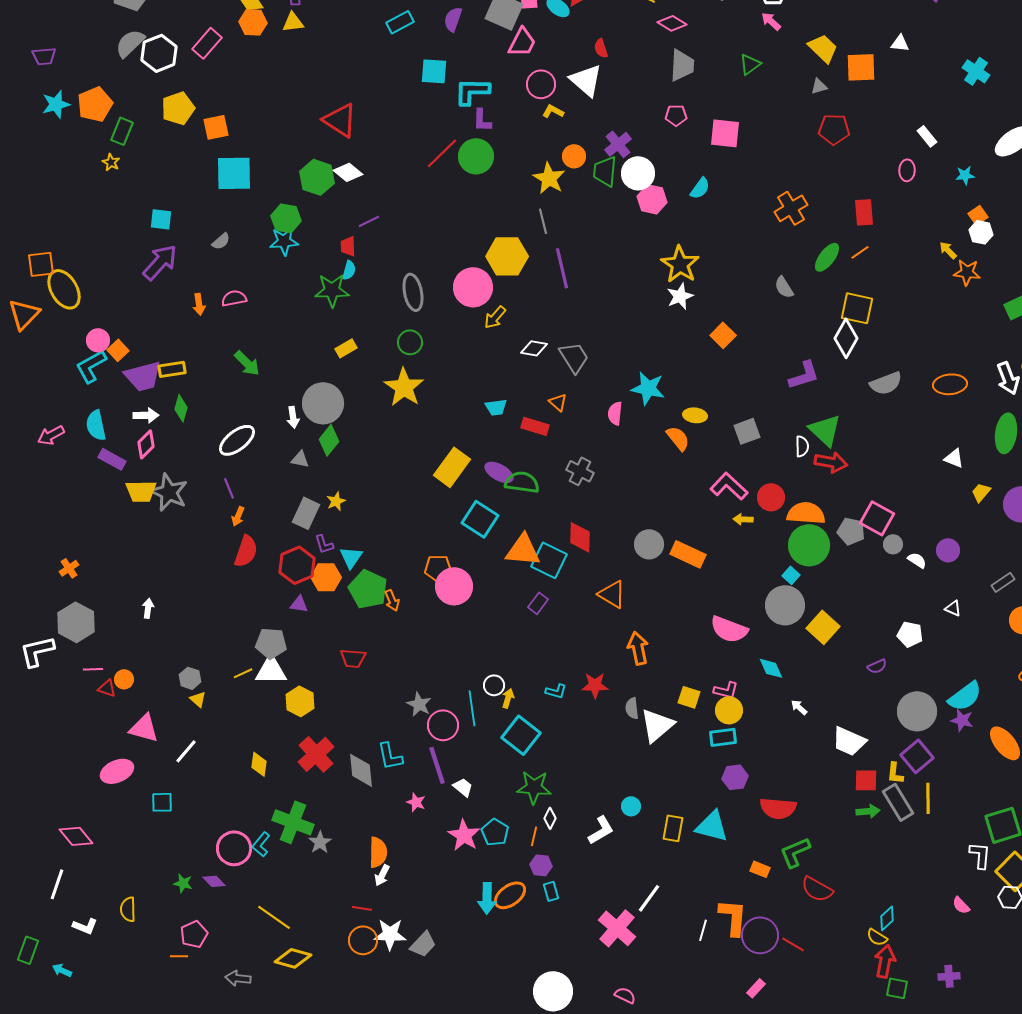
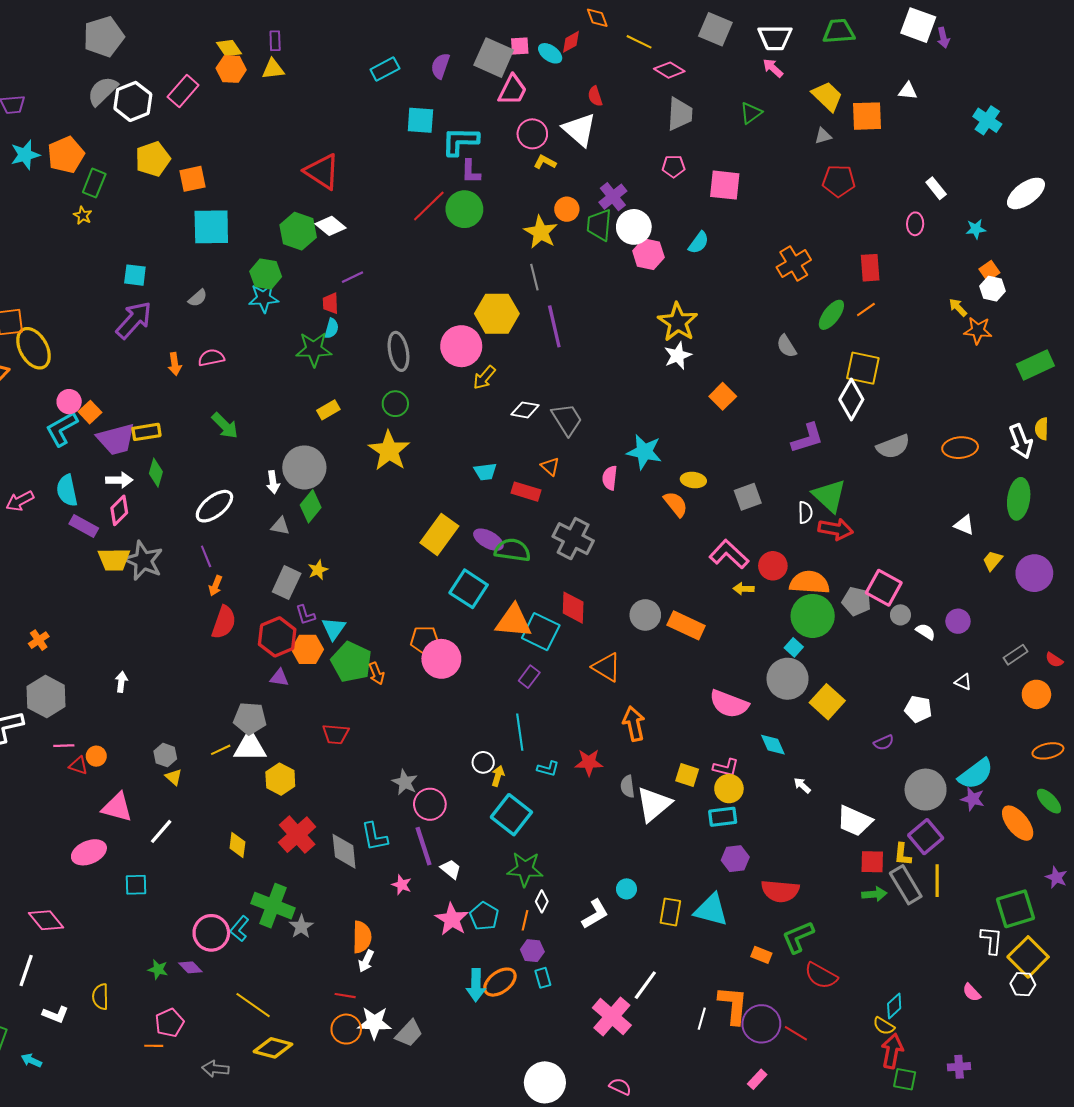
gray cross: (580, 471) -> (573, 539), size x1.4
cyan line: (472, 708) -> (520, 732), moved

